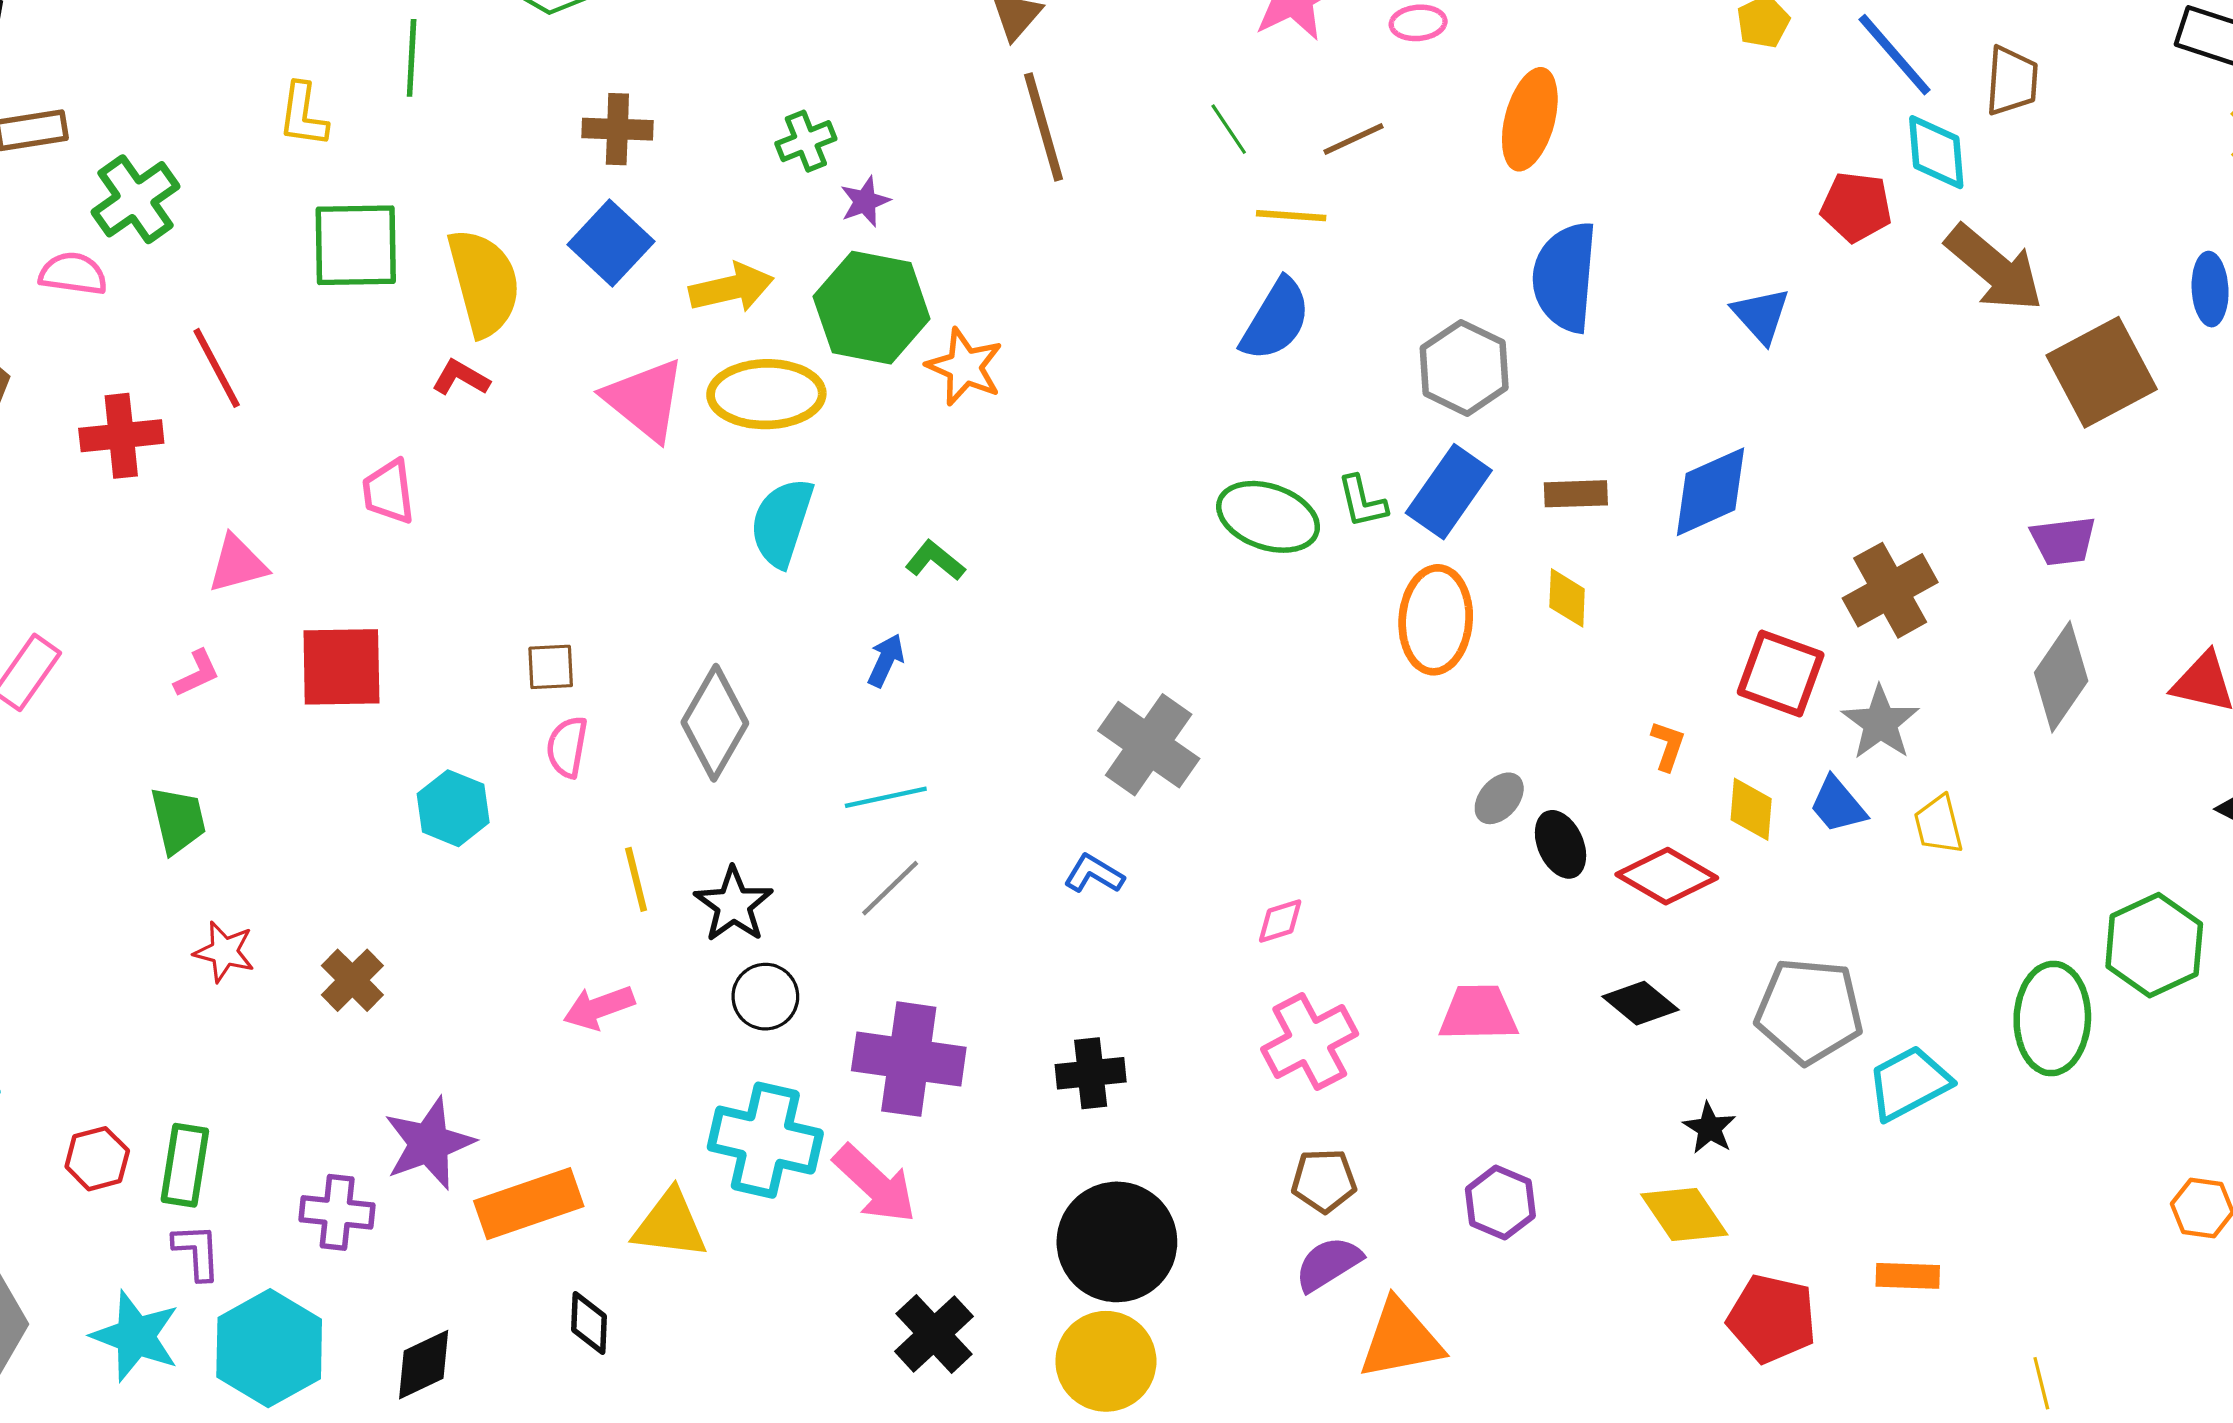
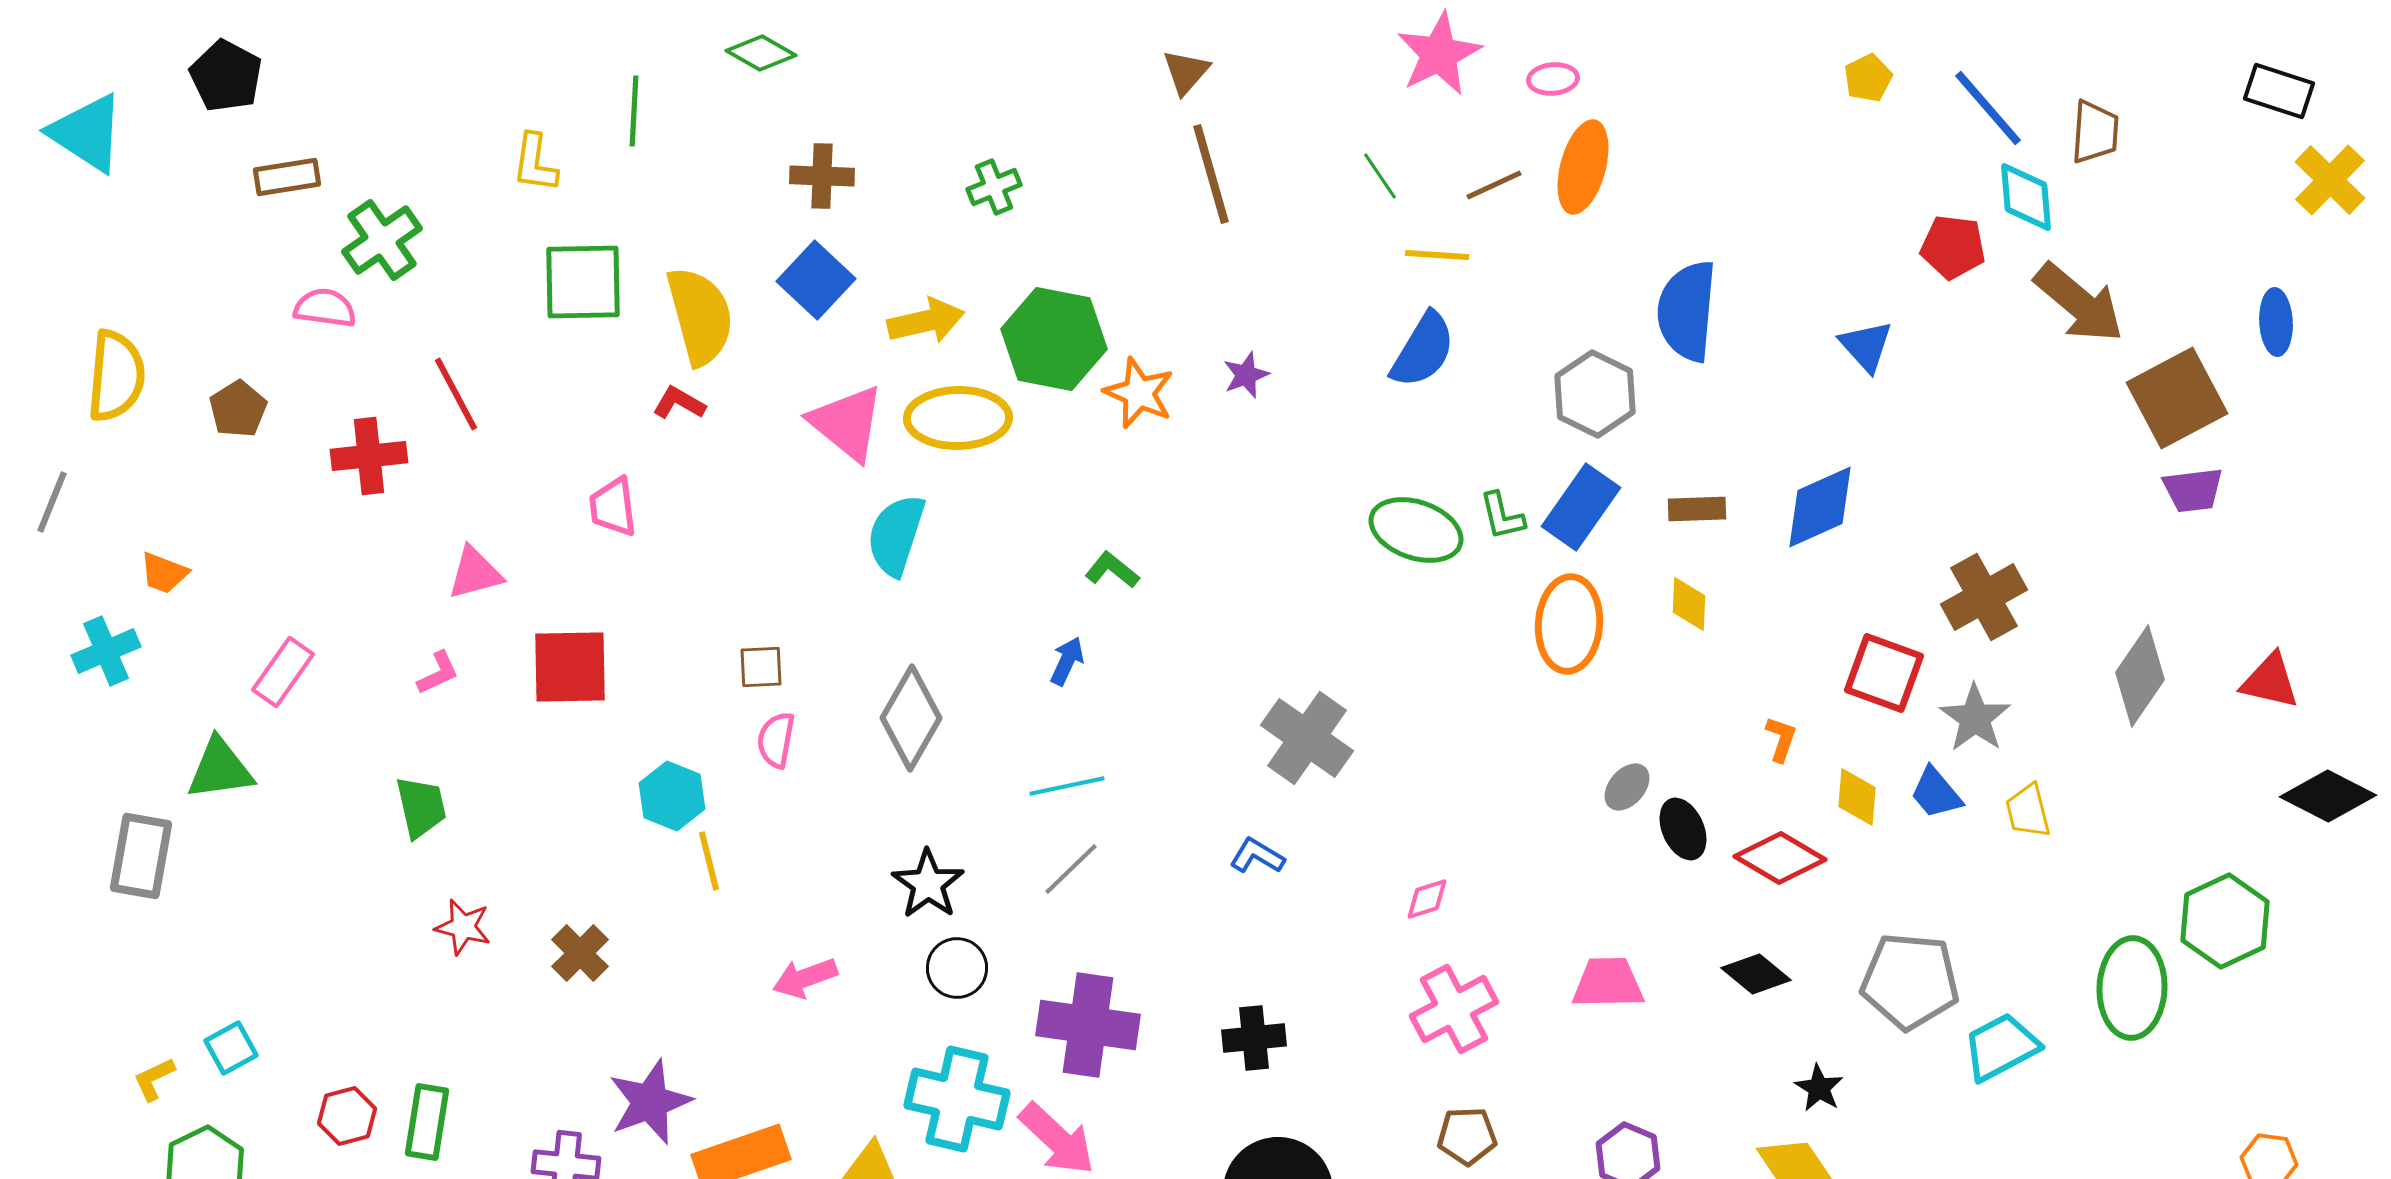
orange ellipse: (1530, 119) -> (1583, 167), moved
purple star: (865, 201) -> (1246, 375), moved
cyan semicircle: (782, 522) -> (896, 535), moved
purple trapezoid: (2063, 541) -> (2193, 490), moved
yellow line: (636, 879) -> (709, 861), moved

